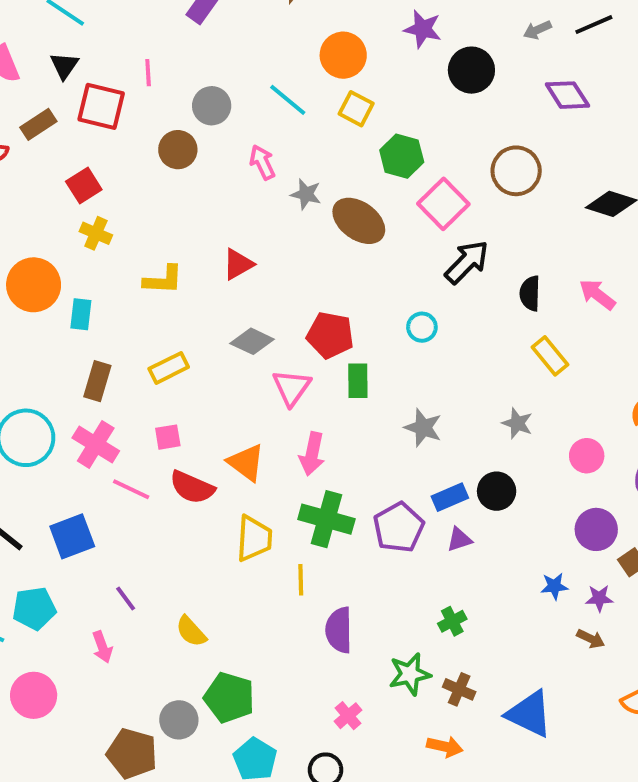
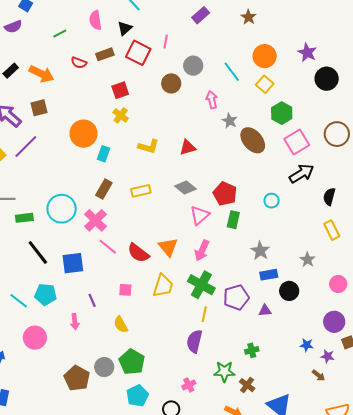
pink square: (168, 437) -> (125, 290), moved
blue rectangle: (450, 497) -> (269, 275), moved
yellow line: (301, 580) -> (204, 314), moved

